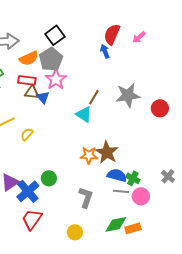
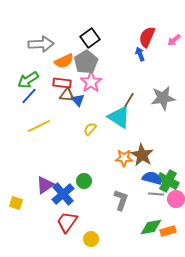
cyan triangle: (84, 114) -> (119, 117), size x1.4
yellow semicircle: (27, 134) -> (90, 129), moved
green cross: (133, 178) -> (168, 181), size x1.5
yellow circle: (75, 232) -> (91, 239), moved

